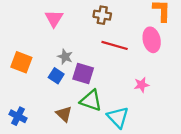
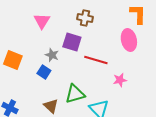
red line: (115, 45) -> (96, 60), moved
purple square: (83, 74) -> (72, 42), moved
green triangle: (91, 100) -> (75, 94), turned -35

